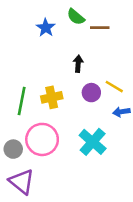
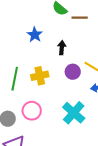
blue star: (46, 28) -> (35, 35), moved
pink circle: (42, 139) -> (32, 111), size x0.7

